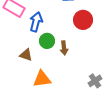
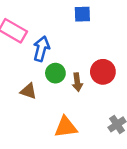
red circle: (83, 20) -> (103, 72), moved
orange triangle: (42, 79) -> (66, 127), moved

